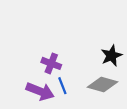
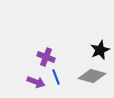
purple arrow: (40, 91) -> (36, 82), size x0.7

